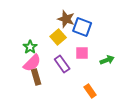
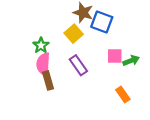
pink square: (82, 53) -> (115, 56), moved
pink semicircle: (32, 63) -> (43, 64), turned 138
orange rectangle: (90, 91) -> (123, 95), moved

